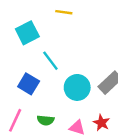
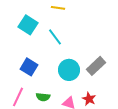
cyan square: (27, 33) -> (28, 25), turned -30
cyan line: (50, 61) -> (55, 37), moved

